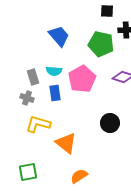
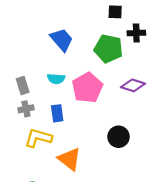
gray rectangle: (33, 77) -> (23, 85), moved
blue rectangle: (55, 93) -> (57, 113), moved
gray cross: (27, 98) -> (26, 109), turned -32

